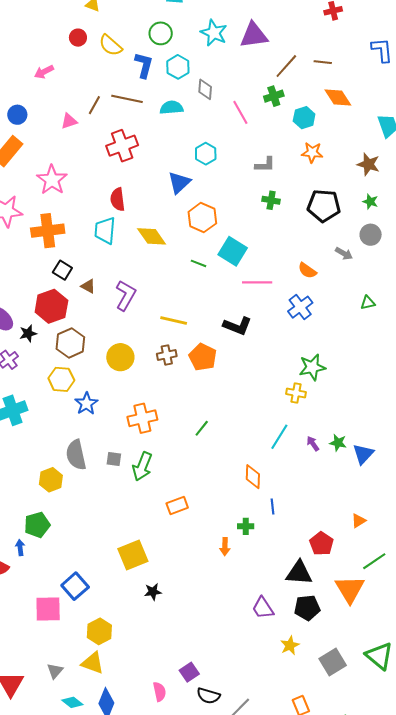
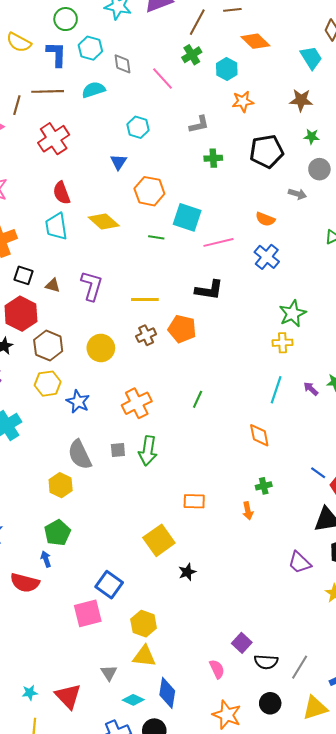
blue triangle: (179, 183) -> (118, 162), size x0.7
orange rectangle: (177, 505) -> (194, 501), moved, turned 35
blue line: (272, 506) -> (318, 473), moved, turned -35

